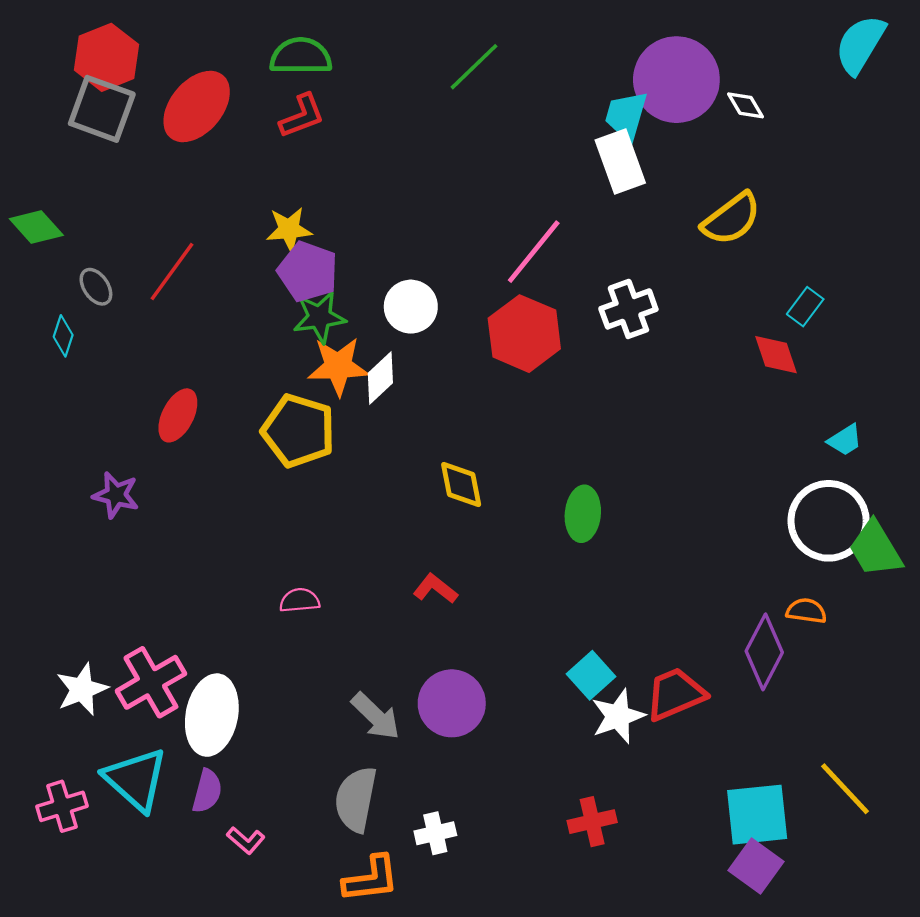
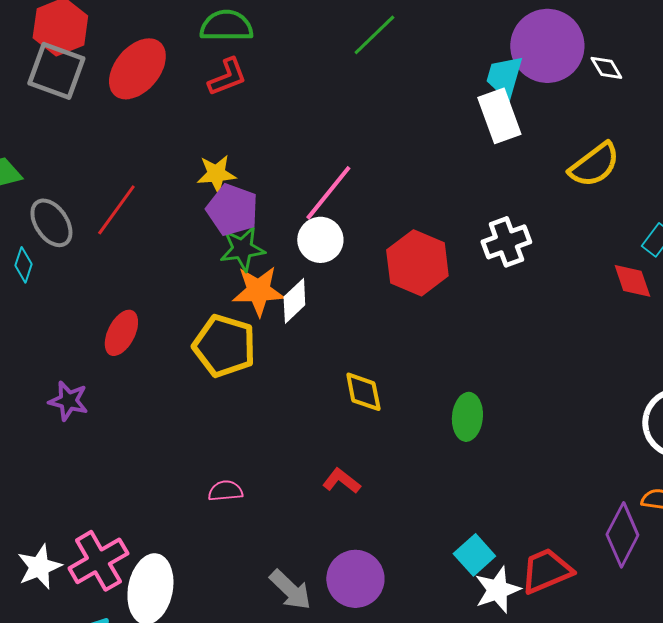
pink line: (534, 252) -> (328, 193), moved
gray ellipse: (96, 287) -> (51, 223), size x1.5

